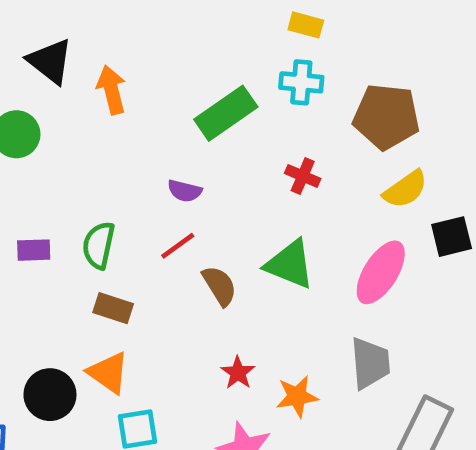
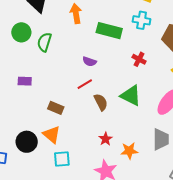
orange arrow: (112, 90) -> (76, 14), moved
green rectangle: (226, 113) -> (109, 31), turned 45
green semicircle: (99, 245) -> (44, 42), moved

